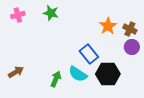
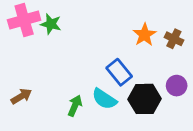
green star: (51, 13) -> (51, 24), moved
pink cross: (18, 15) -> (24, 20), size x1.6
purple circle: (132, 47) -> (177, 86), moved

